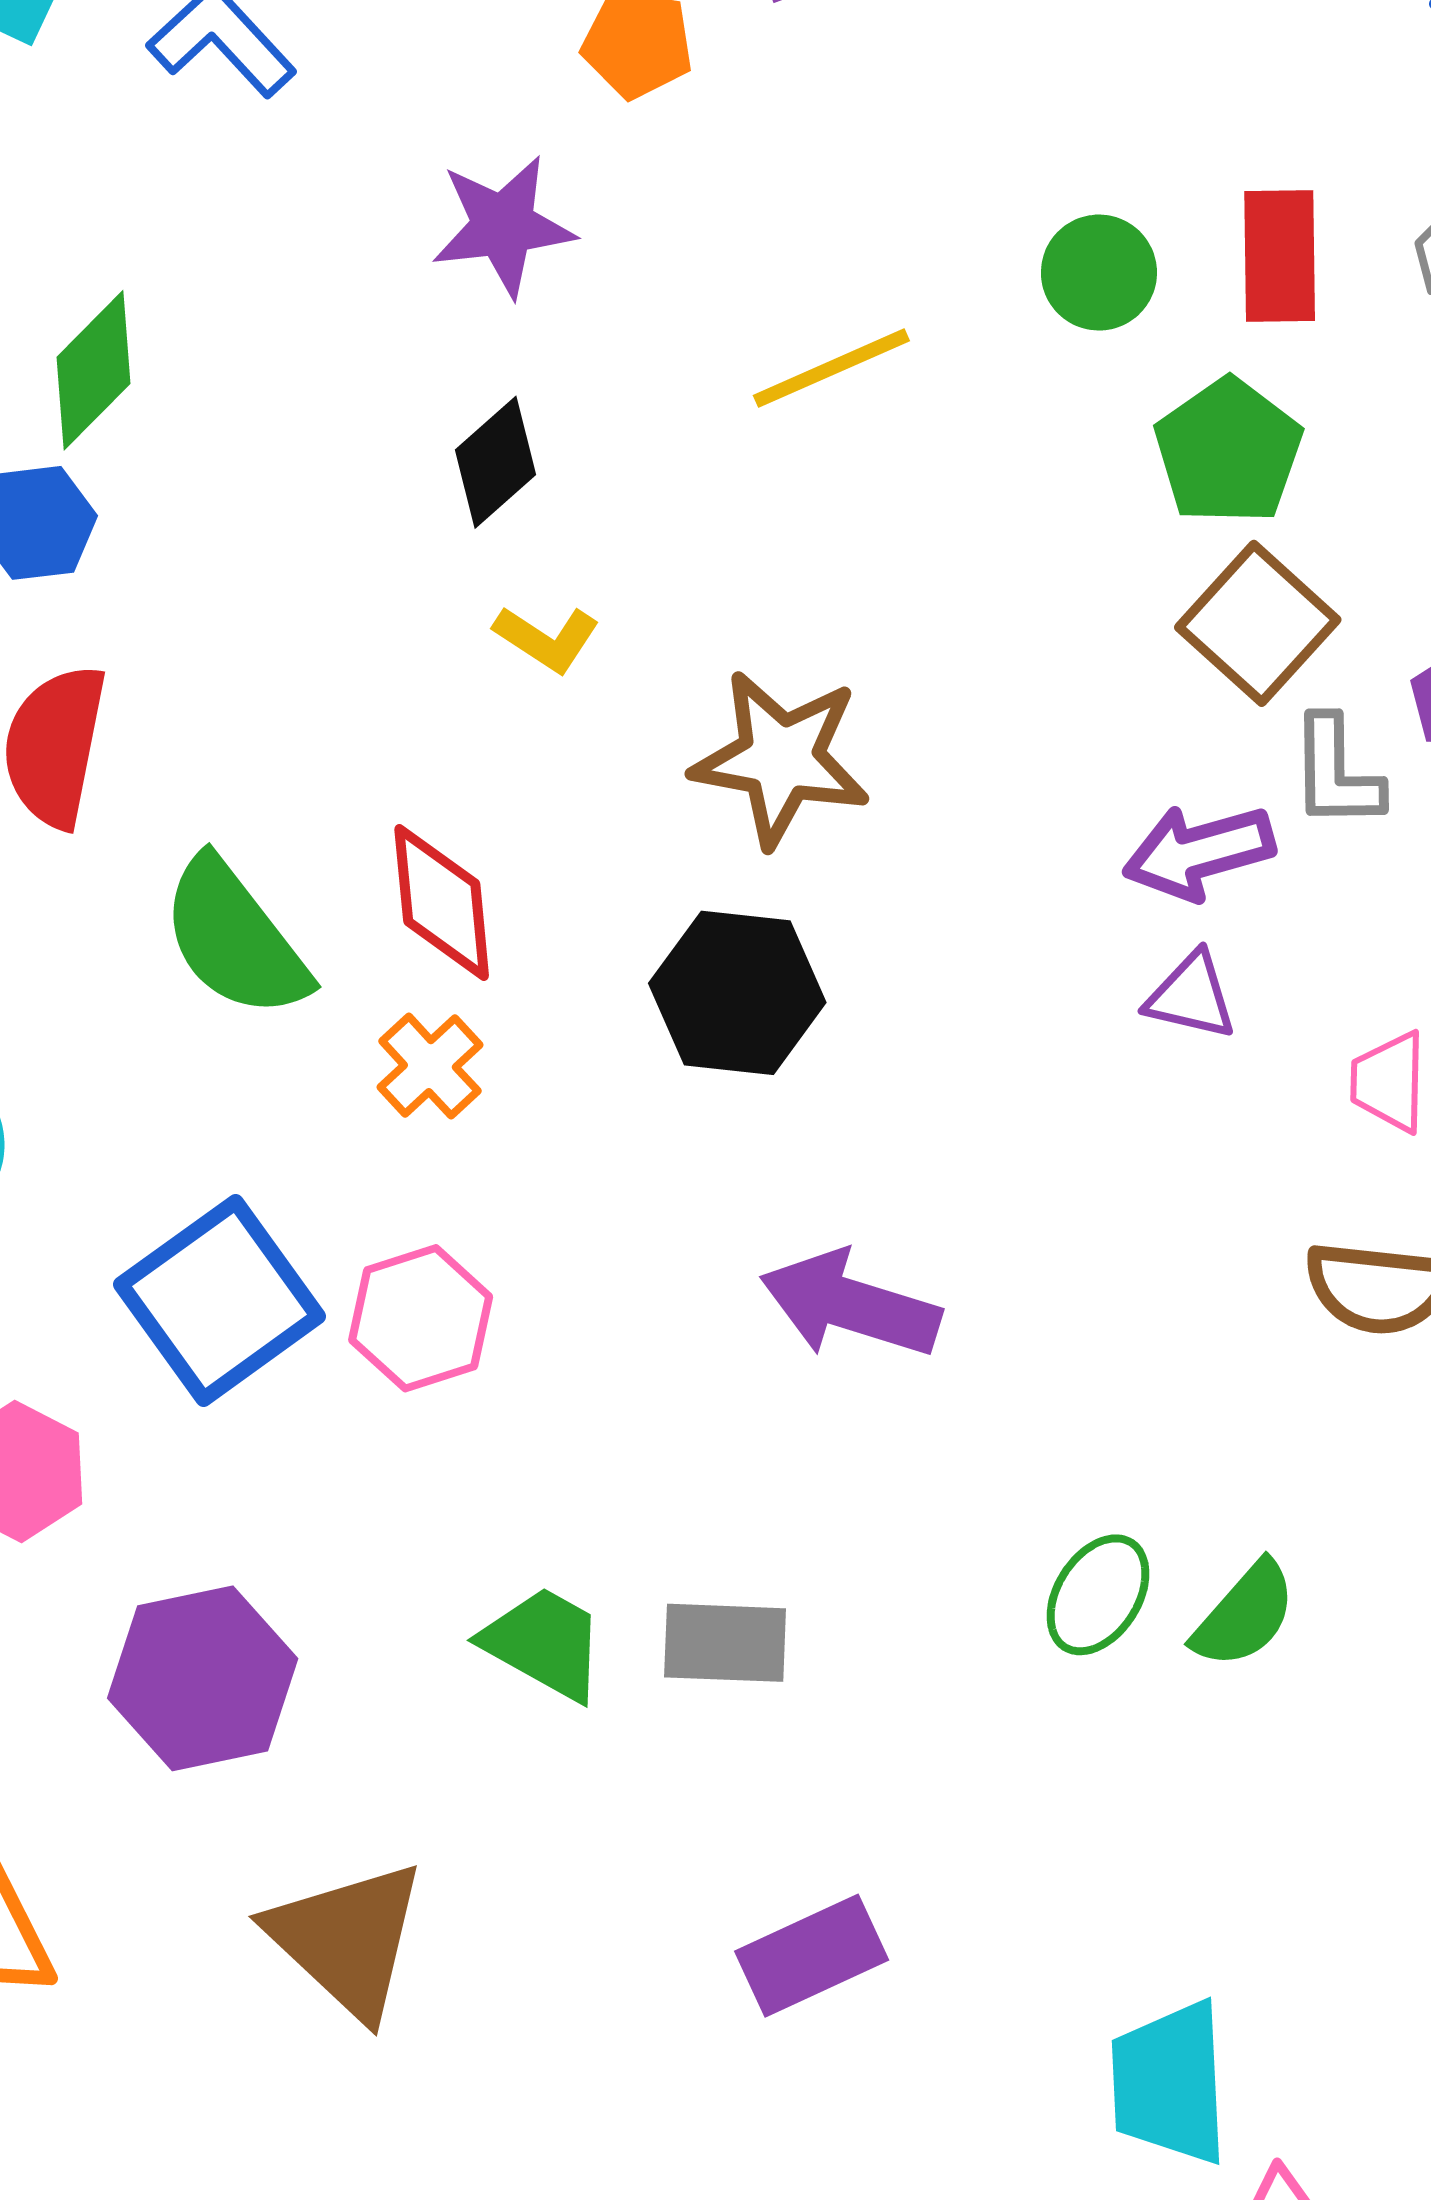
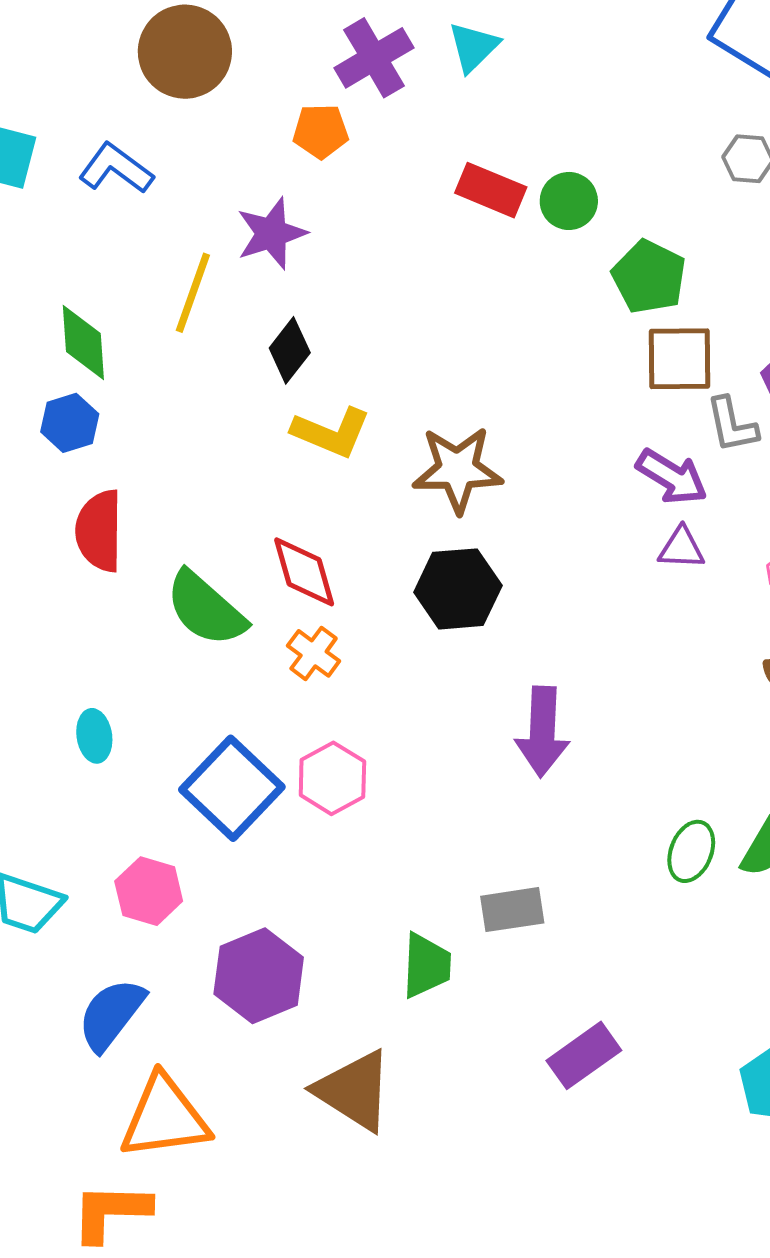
red rectangle: (1280, 256) -> (491, 190), moved, turned -56
yellow line: (831, 368) -> (193, 293), moved, turned -36
green diamond: (94, 370) -> (83, 343), turned -38
brown square: (1258, 623) -> (680, 359), turned -32
yellow L-shape: (547, 639) -> (331, 432), size x1.5
purple arrow: (1199, 852) -> (672, 477), turned -122
purple arrow: (850, 1305) -> (542, 732), turned -94
green trapezoid: (544, 1643) -> (426, 966), moved, turned 74

